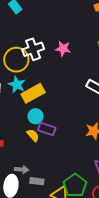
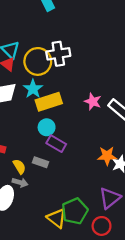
pink star: (63, 49) -> (93, 102), moved
yellow semicircle: (33, 135) -> (19, 167), moved
gray rectangle: (37, 181) -> (40, 162), moved

